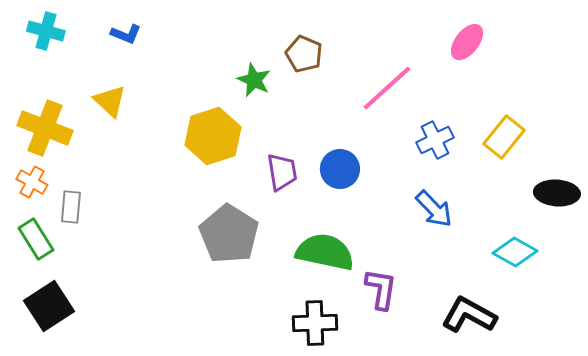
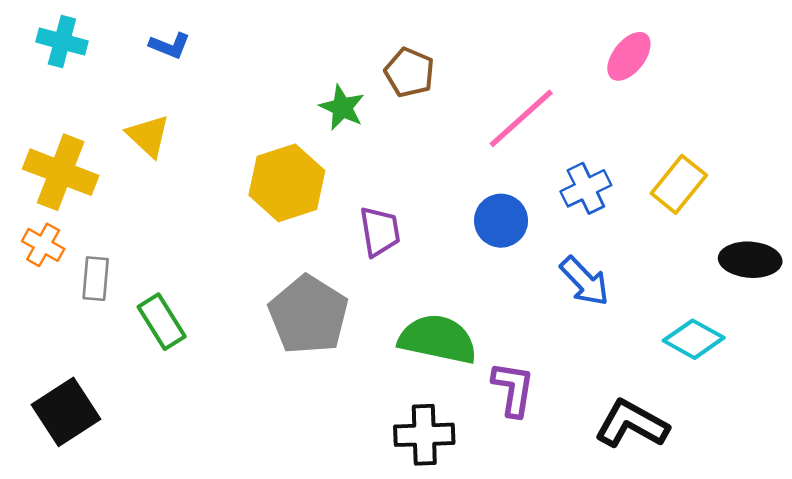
blue circle: (340, 169) -> (501, 221), moved
green rectangle: (36, 239) -> (162, 322), moved

